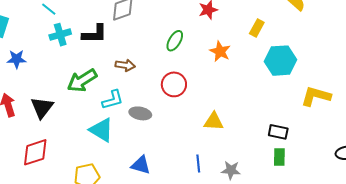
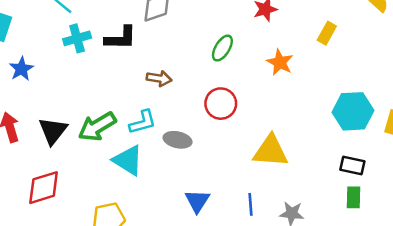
blue star: (17, 59) -> (21, 69), turned -30
cyan hexagon: (280, 61) -> (353, 111), moved
green arrow: (82, 81) -> (97, 127), moved
yellow triangle: (214, 121) -> (271, 151), size x1.4
blue triangle: (141, 165) -> (197, 201), moved, turned 45

